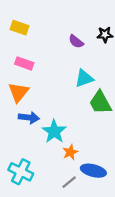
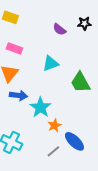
cyan triangle: (84, 78) -> (50, 63), moved
blue ellipse: (93, 171) -> (74, 141), turned 30

